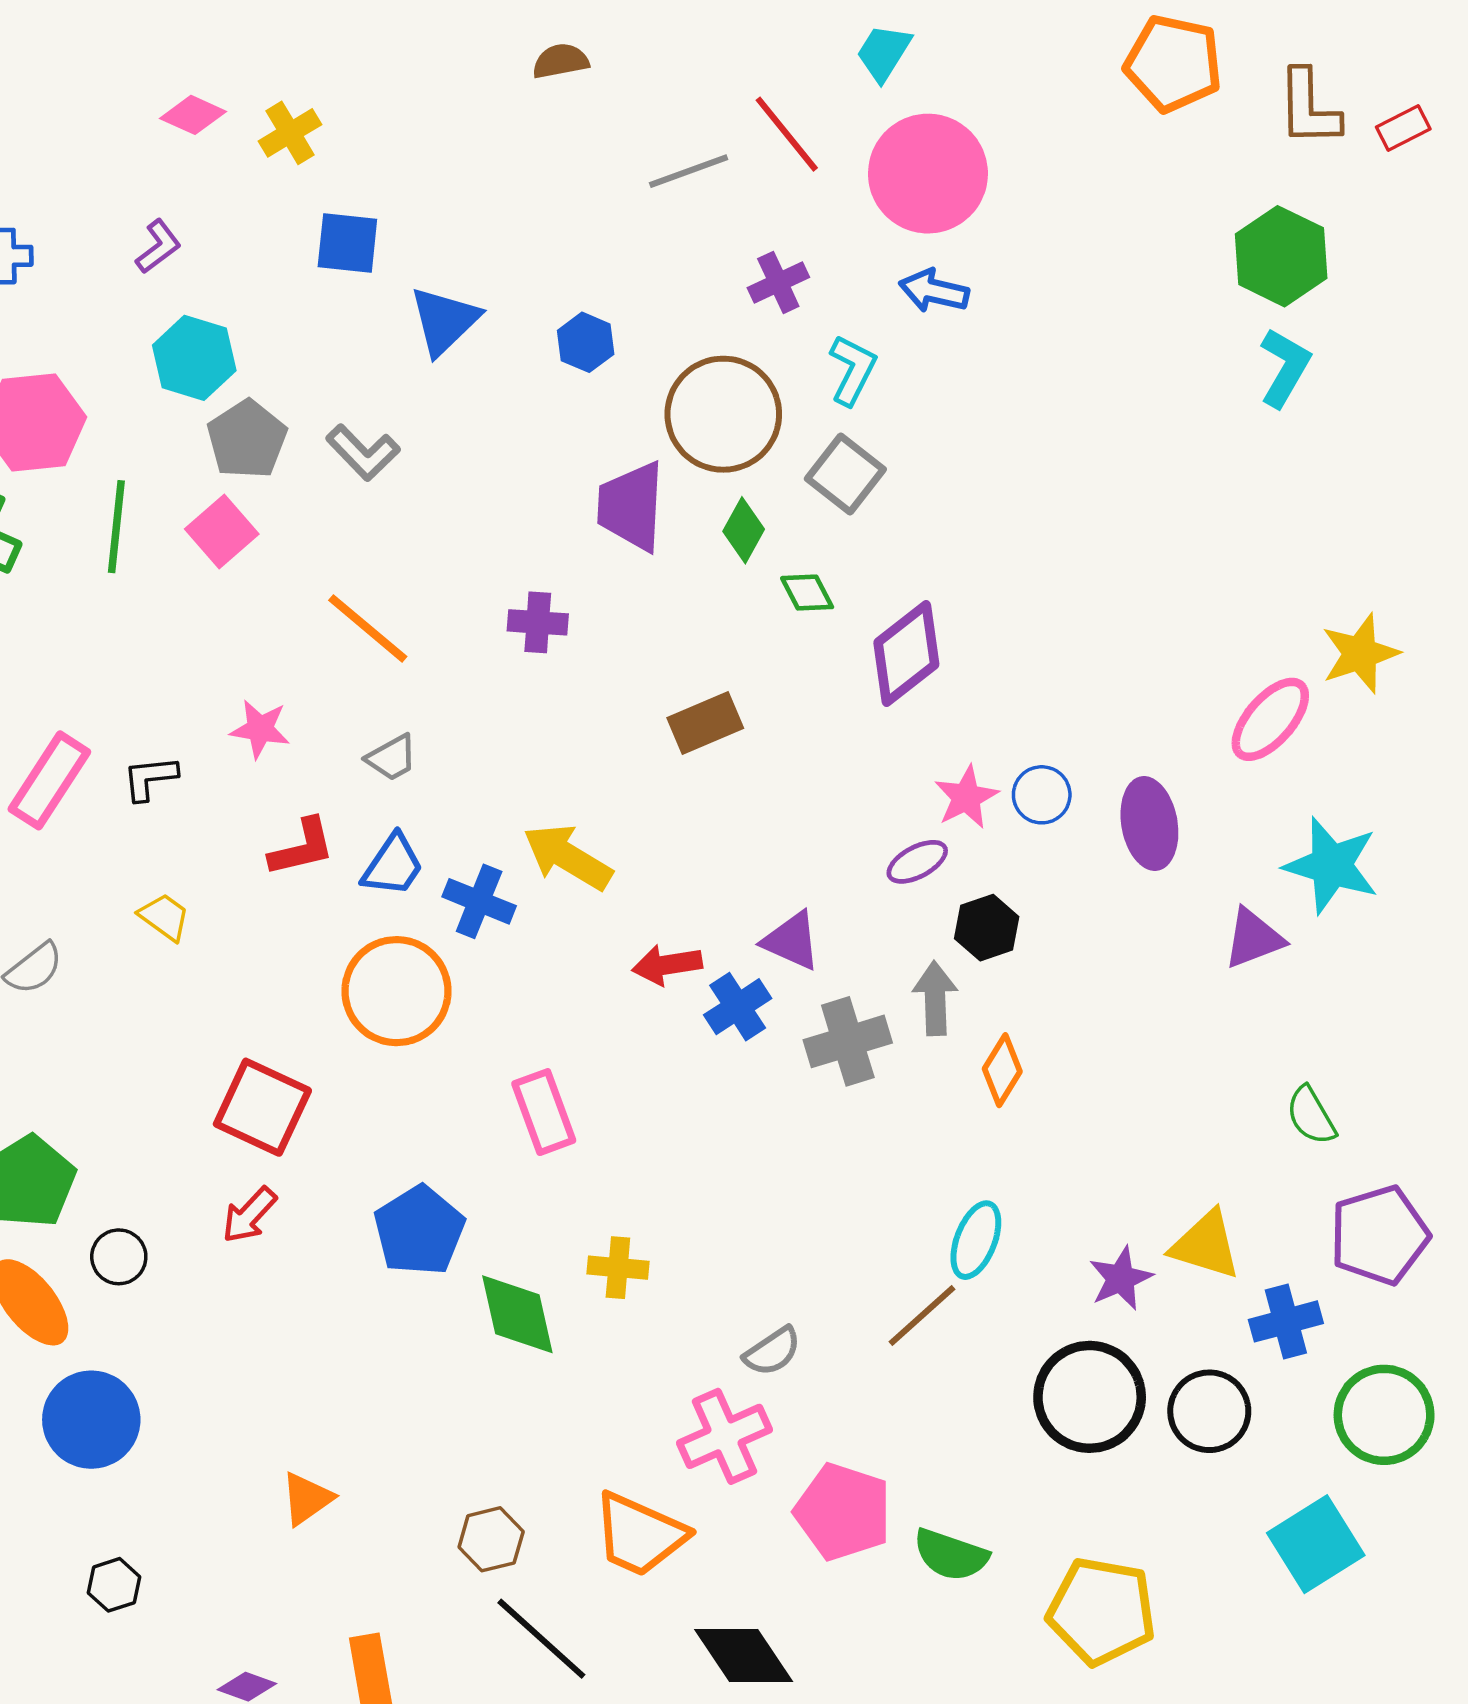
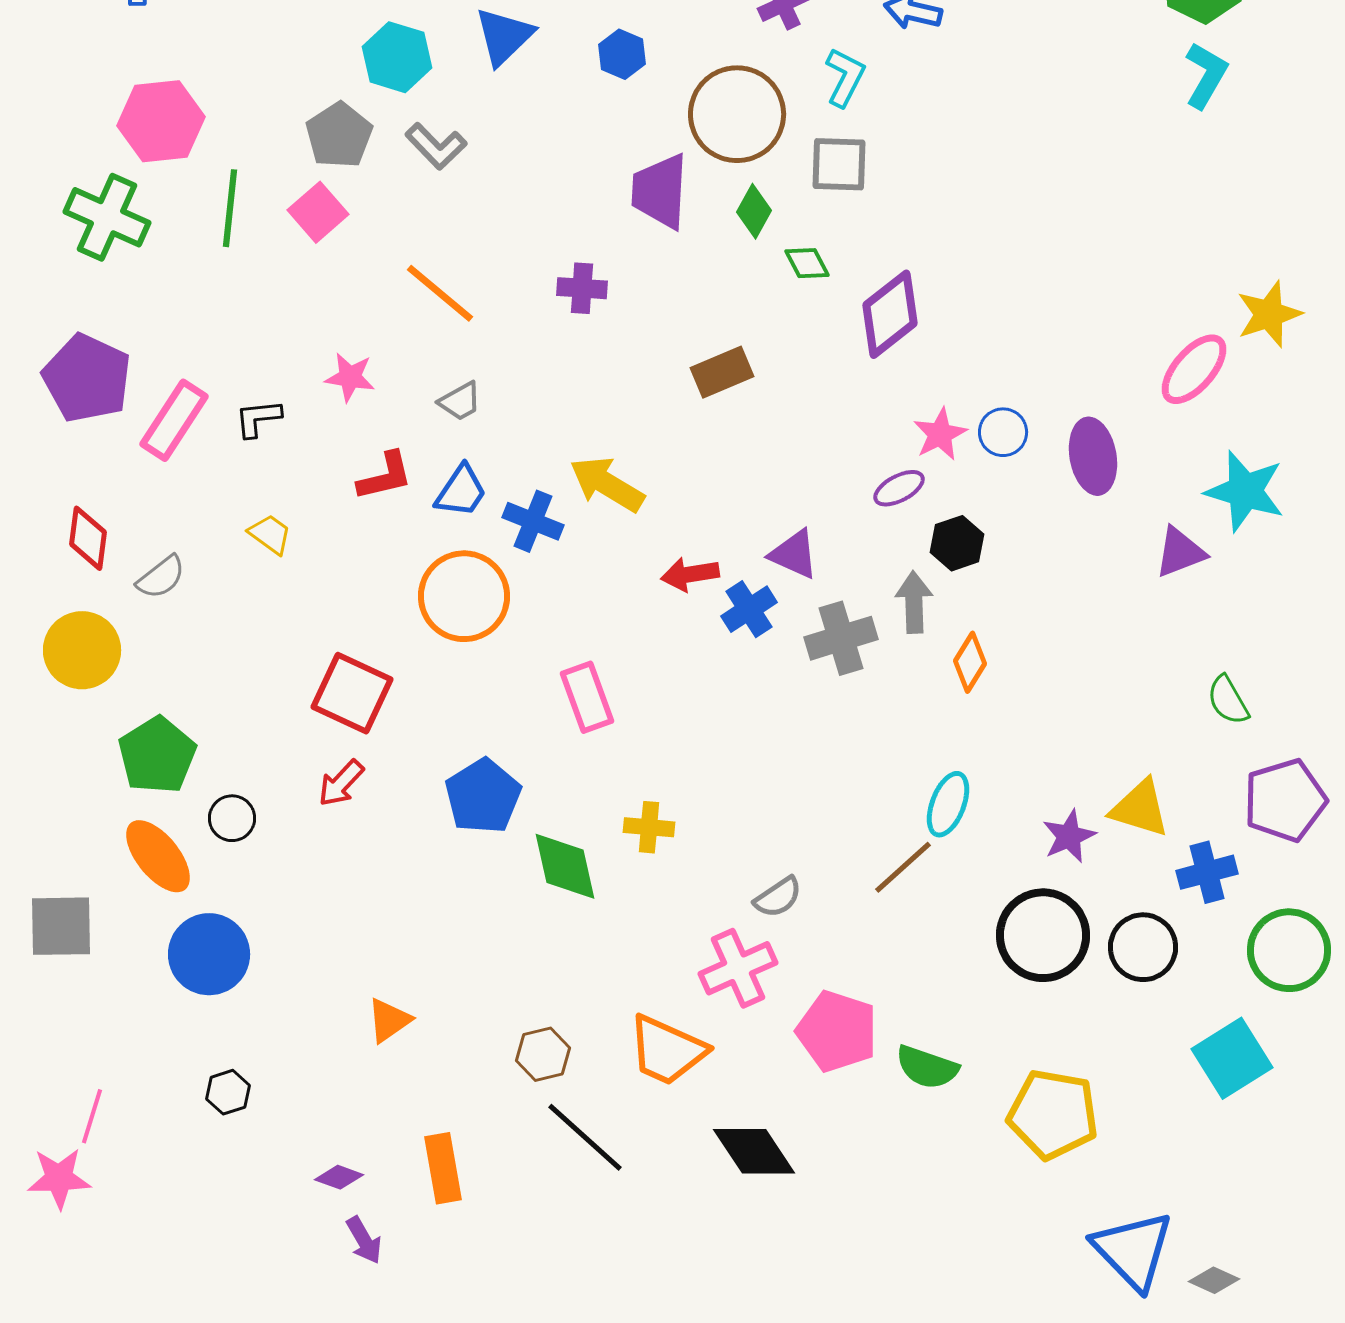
cyan hexagon: (194, 358) -> (397, 57), moved
gray square: (845, 474) -> (839, 164), turned -36

